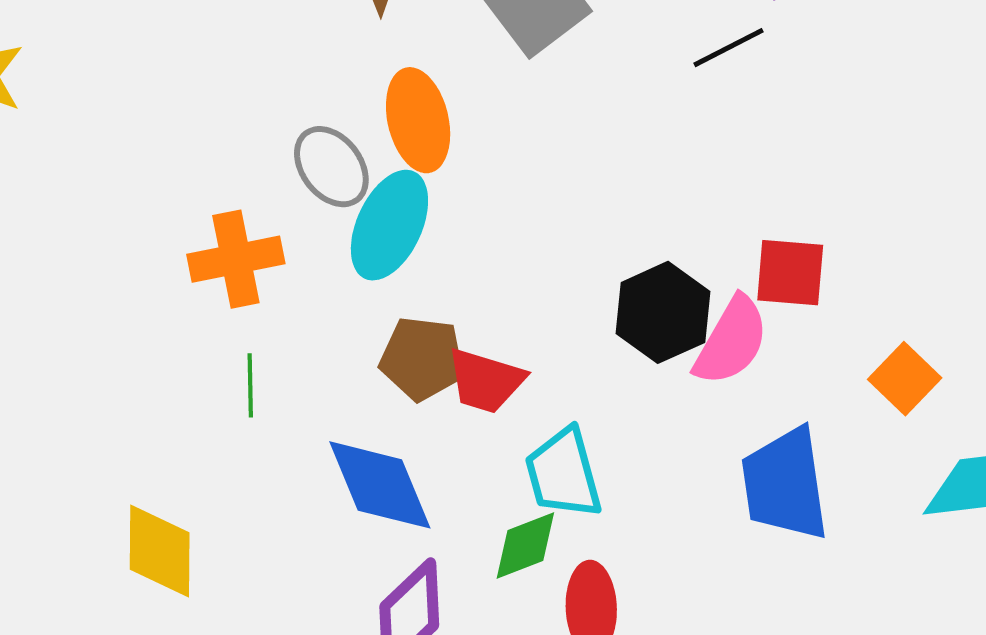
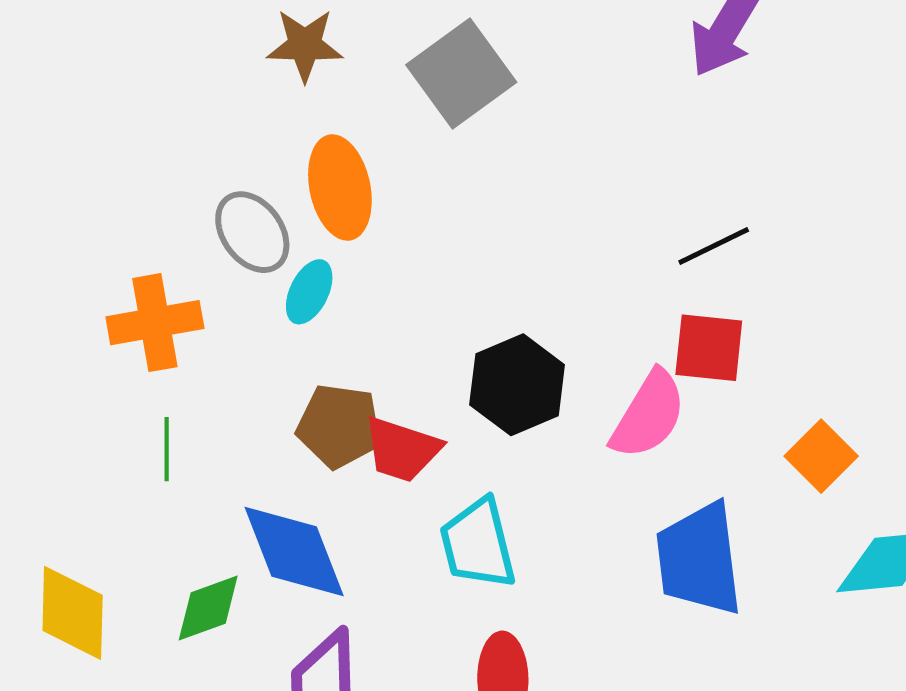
black line: (728, 48) -> (714, 246), moved
cyan ellipse: (389, 225) -> (309, 292), size x0.6
black hexagon: (663, 312) -> (517, 385), moved
green diamond: (525, 545) -> (208, 608), moved

